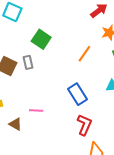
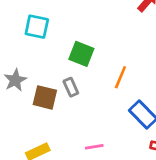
orange line: (84, 54) -> (120, 77), moved

